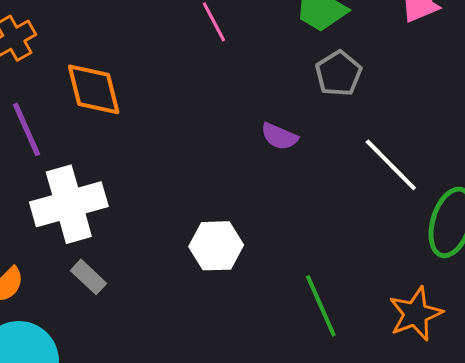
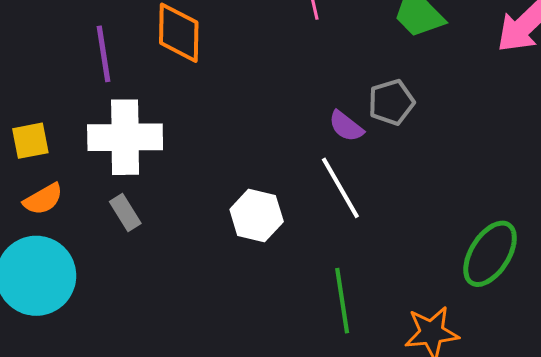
gray pentagon: (339, 73) -> (391, 102), moved
white line: (391, 165) -> (340, 188), moved

